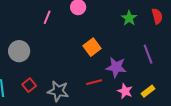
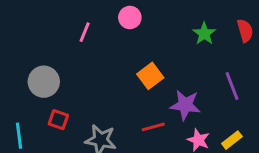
red square: (29, 85) -> (58, 120), moved, turned -32

